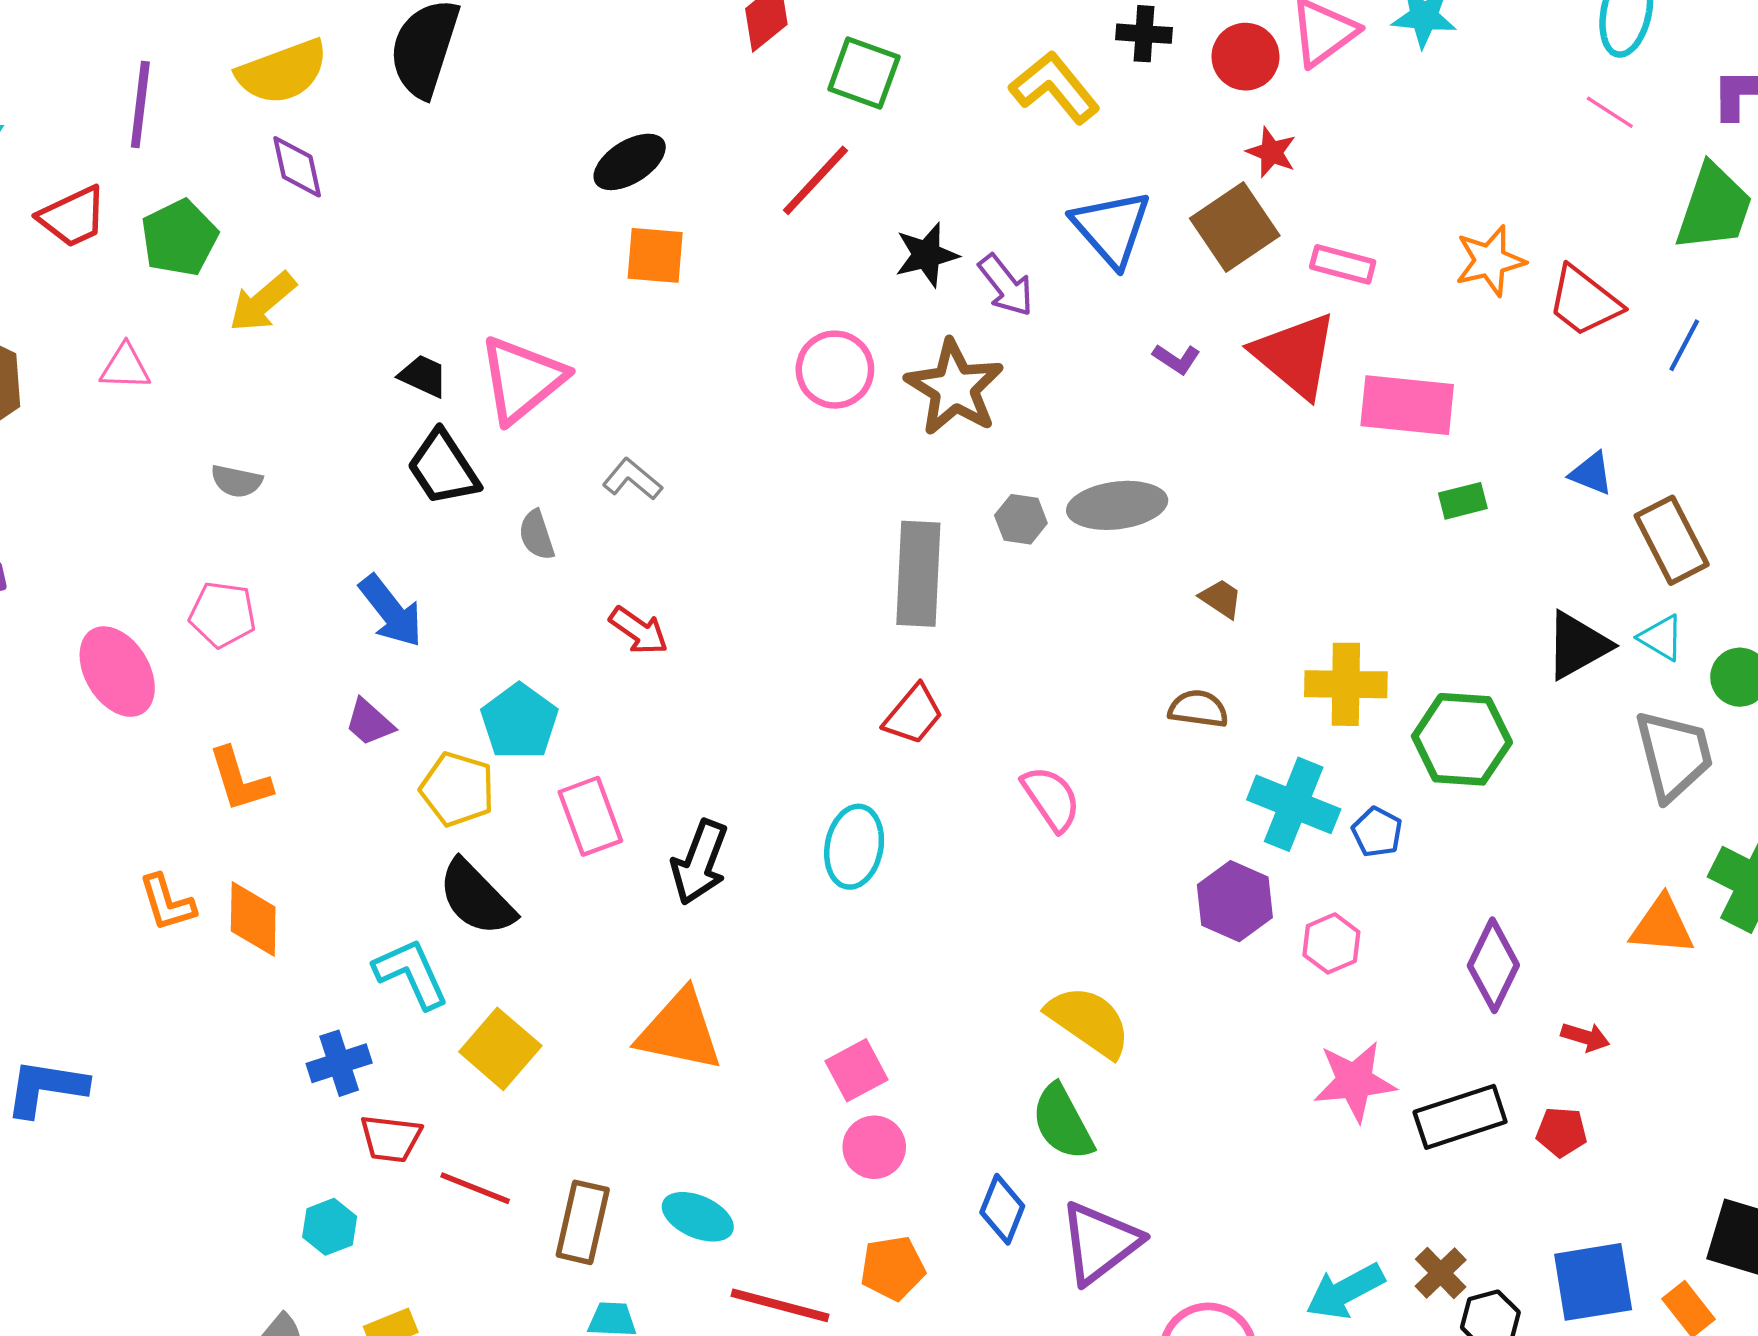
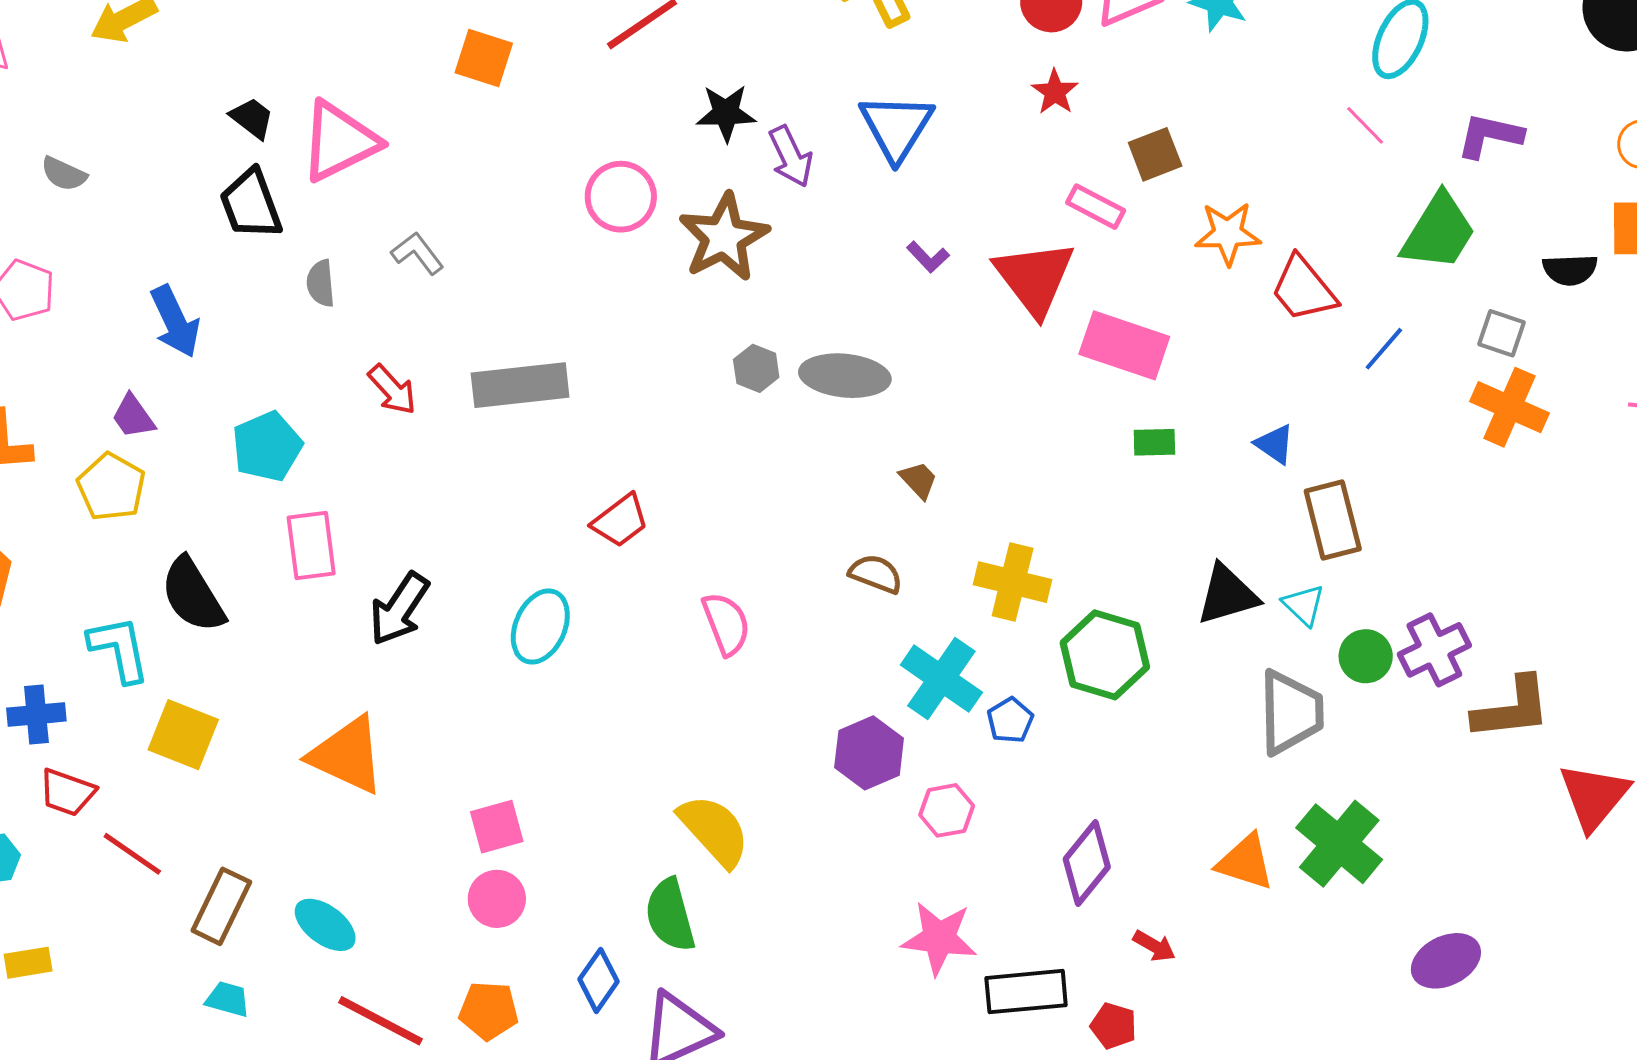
brown square: (1235, 227) -> (1155, 154), moved, size x0.7
gray rectangle: (918, 574) -> (520, 385), moved, turned 68
yellow pentagon: (457, 789) -> (111, 487), moved
yellow square: (500, 1049) -> (183, 735), turned -32

